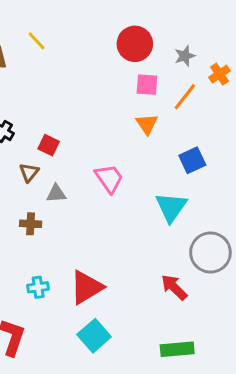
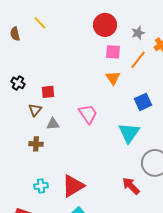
red square: (49, 145) -> (48, 92), turned -32

